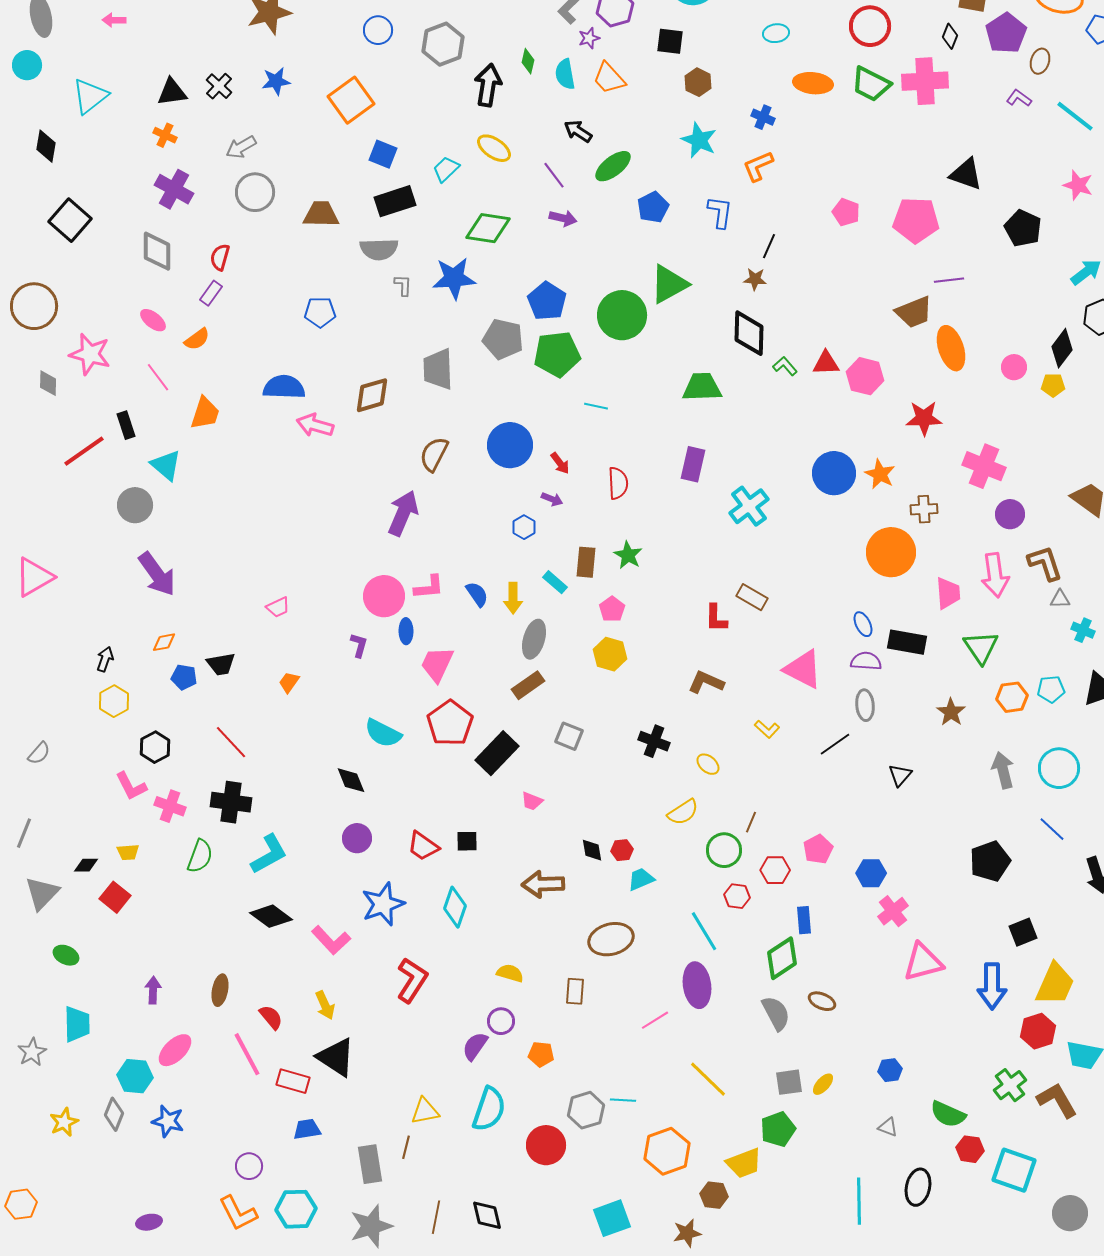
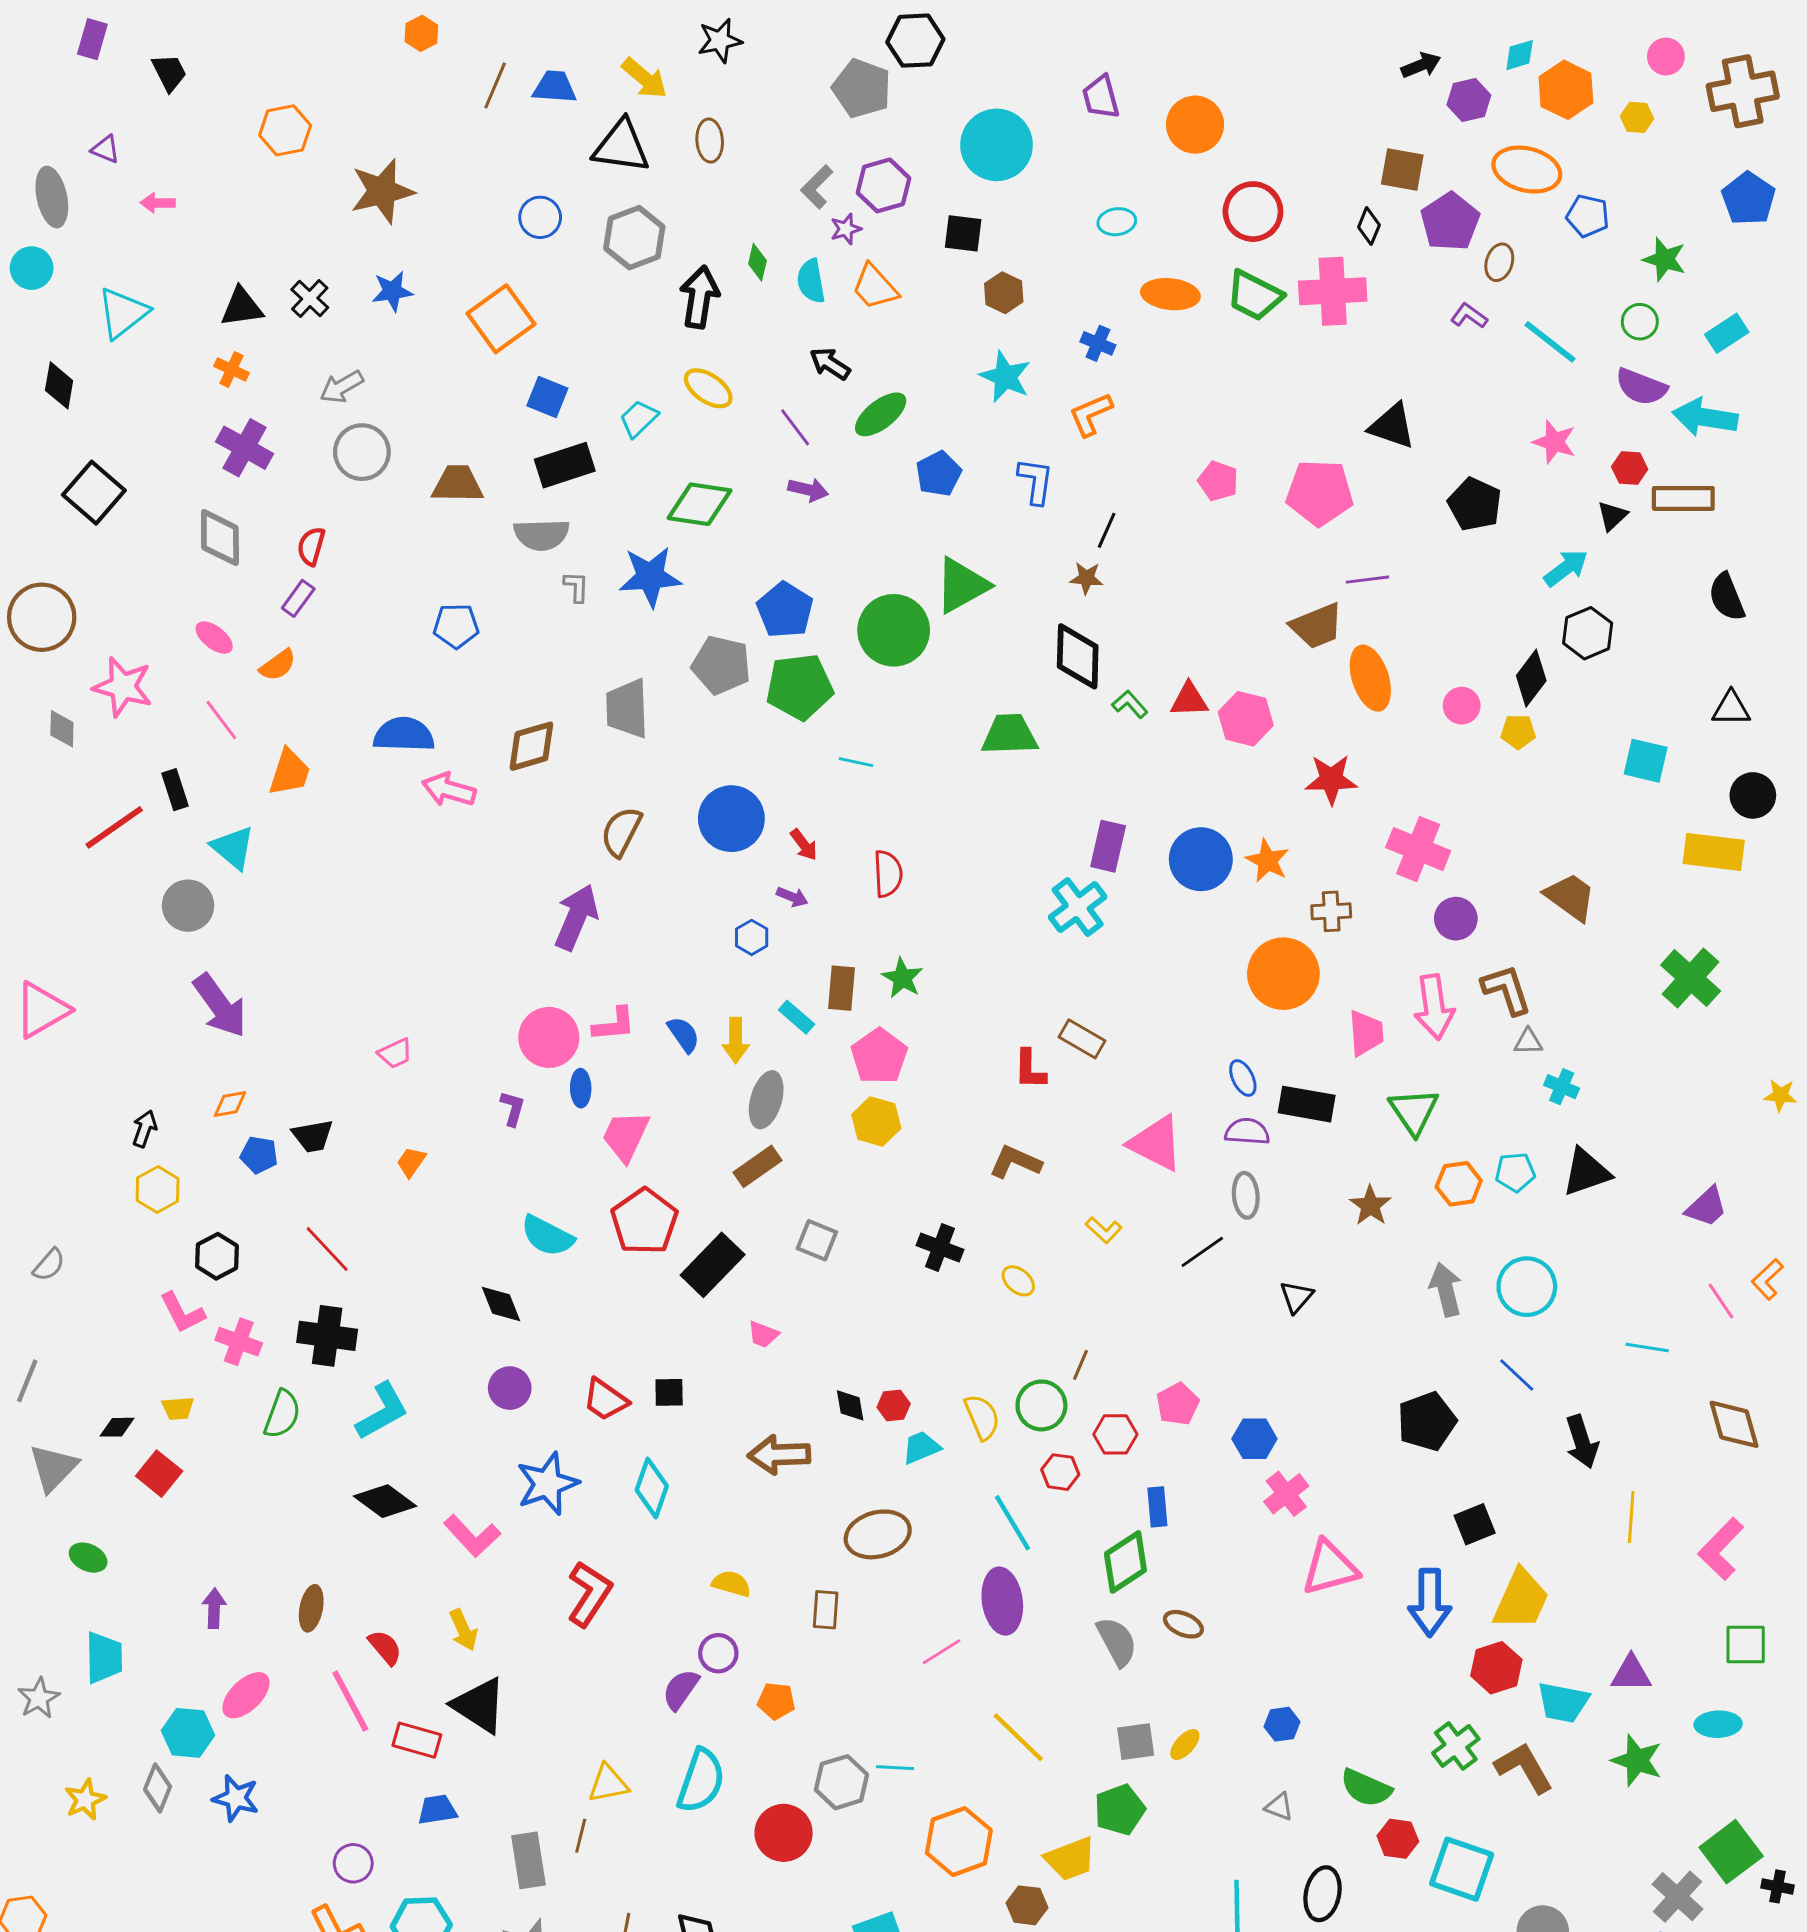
purple rectangle: (693, 464) -> (1108, 846), moved
pink pentagon: (612, 609) -> (879, 1056), size x1.5
yellow semicircle: (683, 812) -> (982, 1417), moved, turned -80

